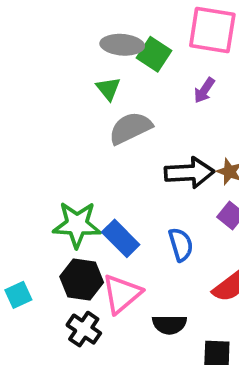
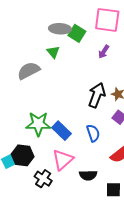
gray semicircle: (130, 128) -> (29, 71), moved
black arrow: (189, 173) -> (97, 95), turned -65
black hexagon: (82, 280) -> (23, 155), moved

